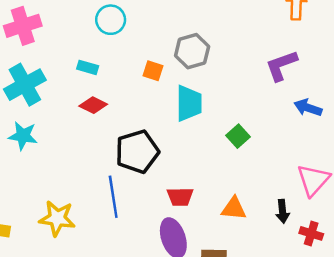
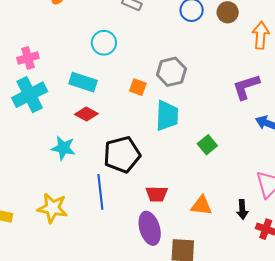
pink cross: (23, 26) -> (28, 58), moved, size x0.7
cyan rectangle: (88, 67) -> (83, 82), size x1.5
cyan star: (23, 136) -> (63, 148), moved

